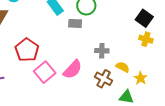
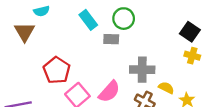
gray cross: (102, 51) -> (142, 70), size x1.5

